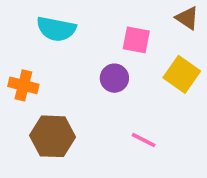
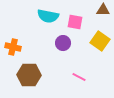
brown triangle: (187, 18) -> (103, 10), turned -32
cyan semicircle: (56, 29) -> (48, 16), moved

